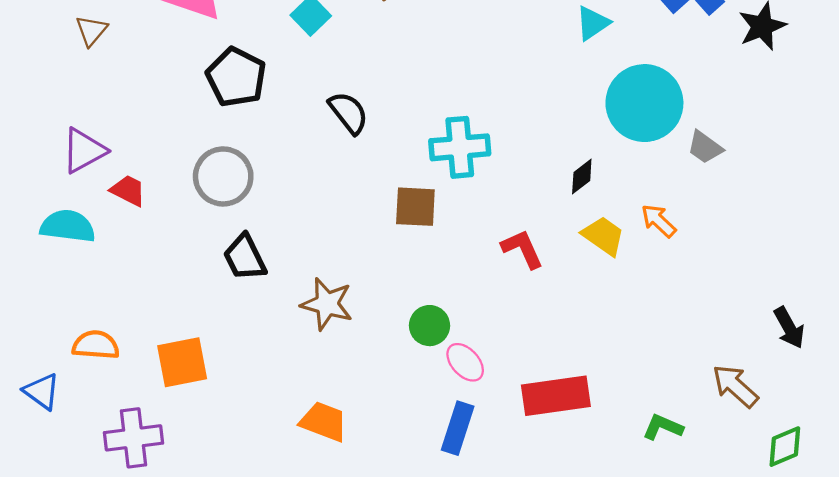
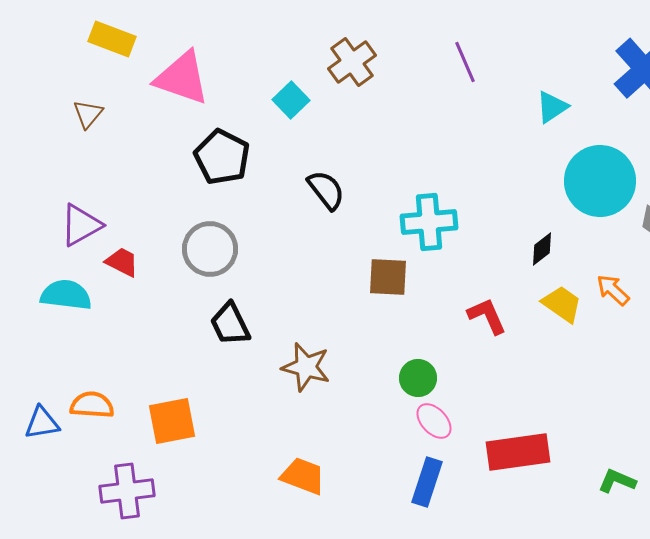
green circle: (429, 326) -> (418, 378), moved
blue triangle: (42, 391) -> (42, 423), moved, turned -45

